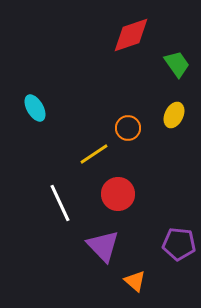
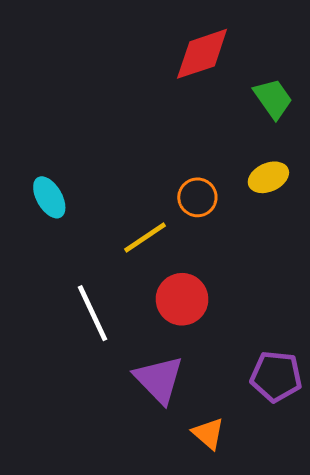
cyan ellipse: (35, 108) -> (49, 197), moved
yellow ellipse: (174, 115) -> (268, 177), turned 40

